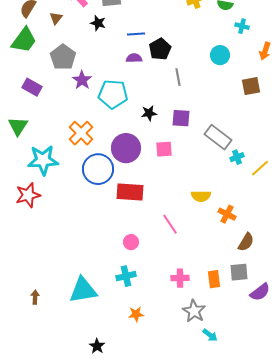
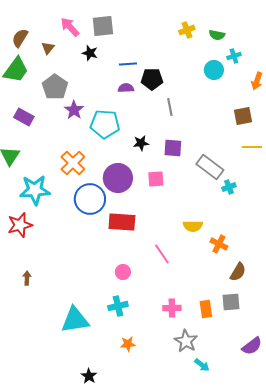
cyan cross: (242, 26) -> (234, 56), turned -32
black pentagon: (160, 49) -> (152, 79), turned 30
cyan circle: (220, 55) -> (214, 70), moved
yellow line: (260, 168) -> (252, 147), moved, turned 42
purple semicircle: (260, 292) -> (252, 346), moved
brown arrow: (35, 297) -> (27, 278), moved

